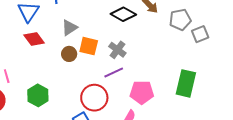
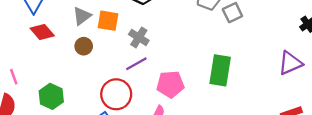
orange square: (89, 46) -> (108, 21), moved

